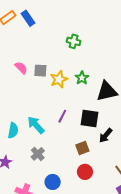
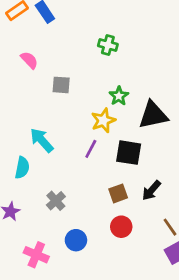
pink semicircle: (21, 68) -> (29, 60), moved
yellow star: (59, 79) -> (103, 120), moved
cyan arrow: (36, 125) -> (42, 140), moved
black arrow: (106, 135) -> (151, 190), moved

